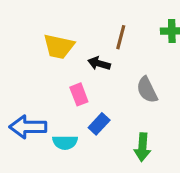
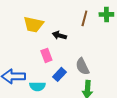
brown line: (121, 37) -> (84, 18), moved
gray semicircle: (147, 90) -> (82, 66), moved

